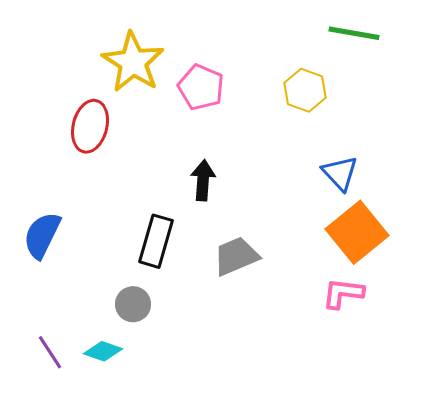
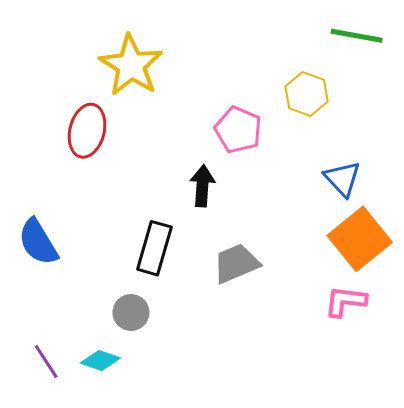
pink pentagon: (201, 87) -> (238, 130), moved
blue semicircle: (42, 235) -> (38, 242), turned -57

